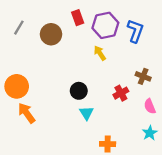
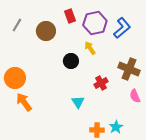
blue L-shape: (135, 31) -> (122, 28), turned 30
brown cross: (143, 76) -> (129, 69), size x1.5
black circle: (79, 91) -> (71, 61), moved
red cross: (121, 93) -> (101, 83), moved
cyan star: (150, 133) -> (116, 127), moved

